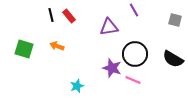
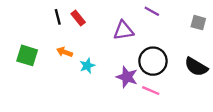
purple line: (134, 10) -> (152, 11), turned -32
cyan star: (77, 86) -> (87, 66), moved

